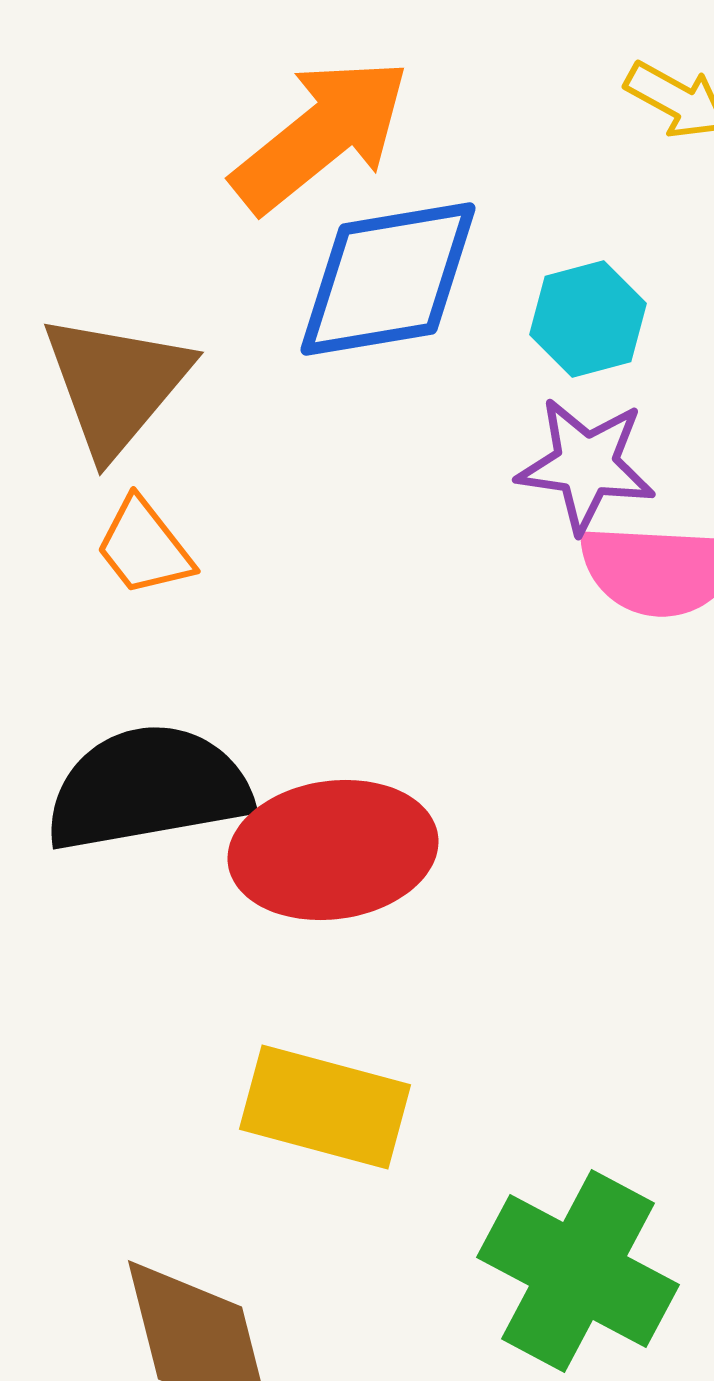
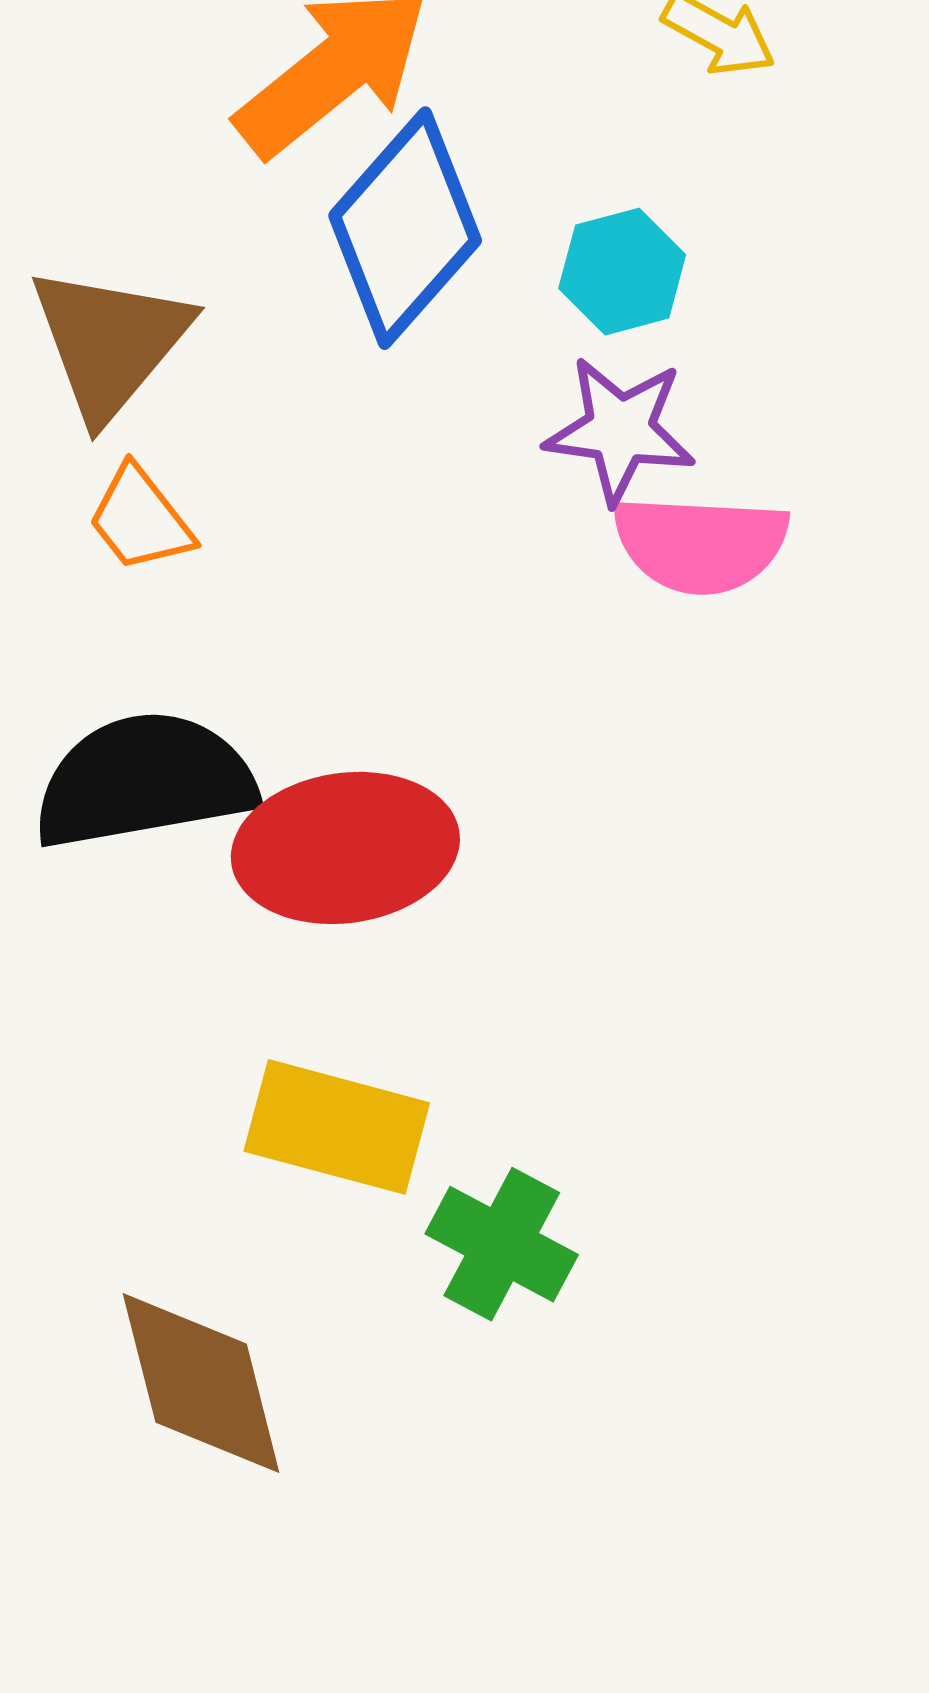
blue diamond: (388, 279) -> (405, 228), turned -39
green cross: (578, 1271) -> (502, 1244), moved, size x0.7

